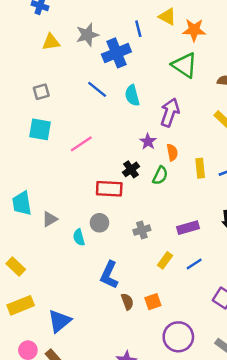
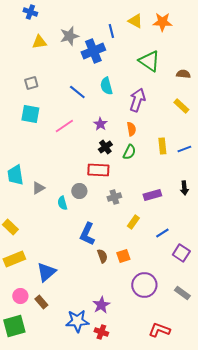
orange star: (194, 30) -> (162, 22), moved
blue line: (97, 89) -> (77, 92), moved
purple star: (148, 142) -> (100, 124), moved
orange semicircle: (172, 152) -> (131, 129), moved
red rectangle: (109, 189) -> (98, 170), moved
blue line: (194, 264) -> (162, 233), moved

